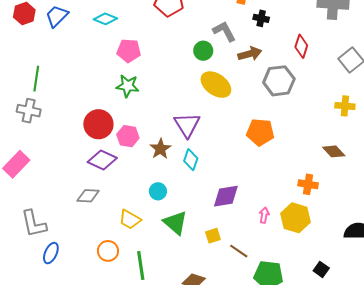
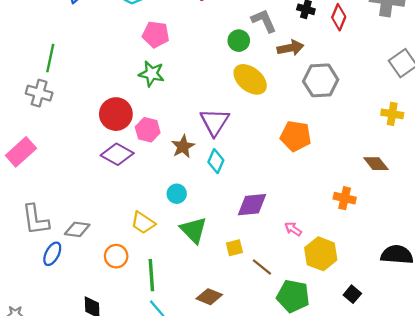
red diamond: (301, 46) -> (339, 17), moved
gray diamond: (88, 196) -> (77, 229), moved
pink arrow: (264, 215) -> (293, 229), turned -70
yellow hexagon: (296, 218) -> (321, 254), moved

